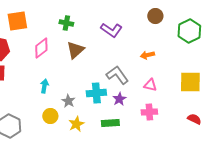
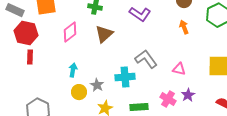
orange arrow: (147, 55) -> (184, 27), moved, turned 80
purple star: (119, 99) -> (188, 95), moved
pink cross: (149, 112) -> (168, 99), moved, turned 35
yellow circle: (50, 116) -> (79, 92), moved

